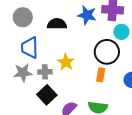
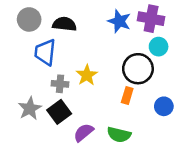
gray circle: (23, 17) -> (29, 19), moved
black semicircle: (57, 24) -> (64, 24), moved
gray star: (23, 73) -> (30, 108), moved, turned -30

